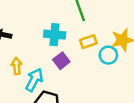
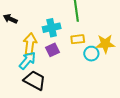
cyan cross: (55, 35) -> (52, 28), turned -30
yellow arrow: (17, 66) -> (30, 44), moved, size x1.5

